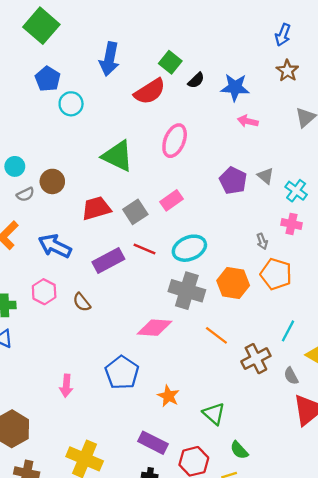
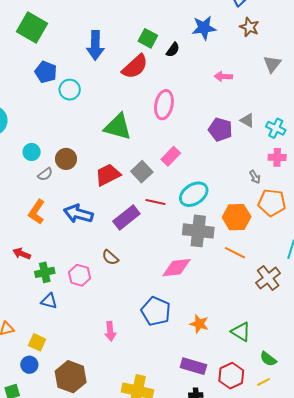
blue star: (235, 87) -> (204, 28), moved
pink hexagon: (44, 292) -> (80, 275), moved
orange line: (216, 335) -> (235, 253), moved

